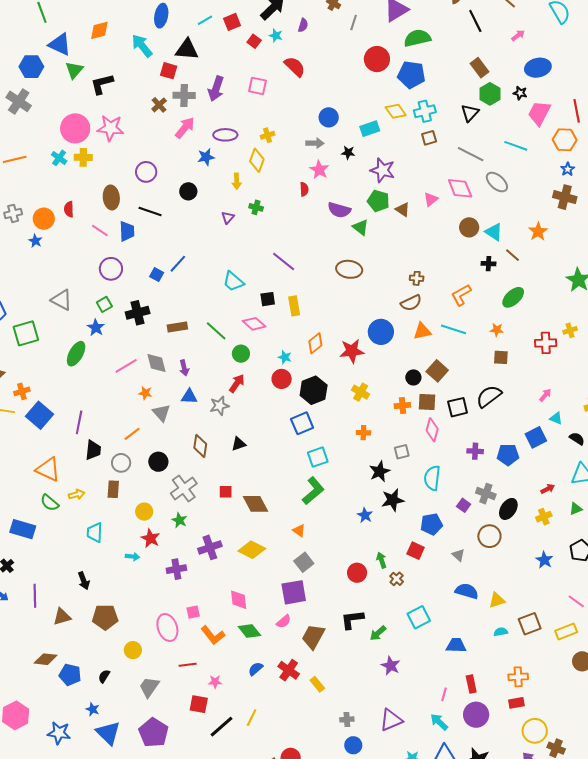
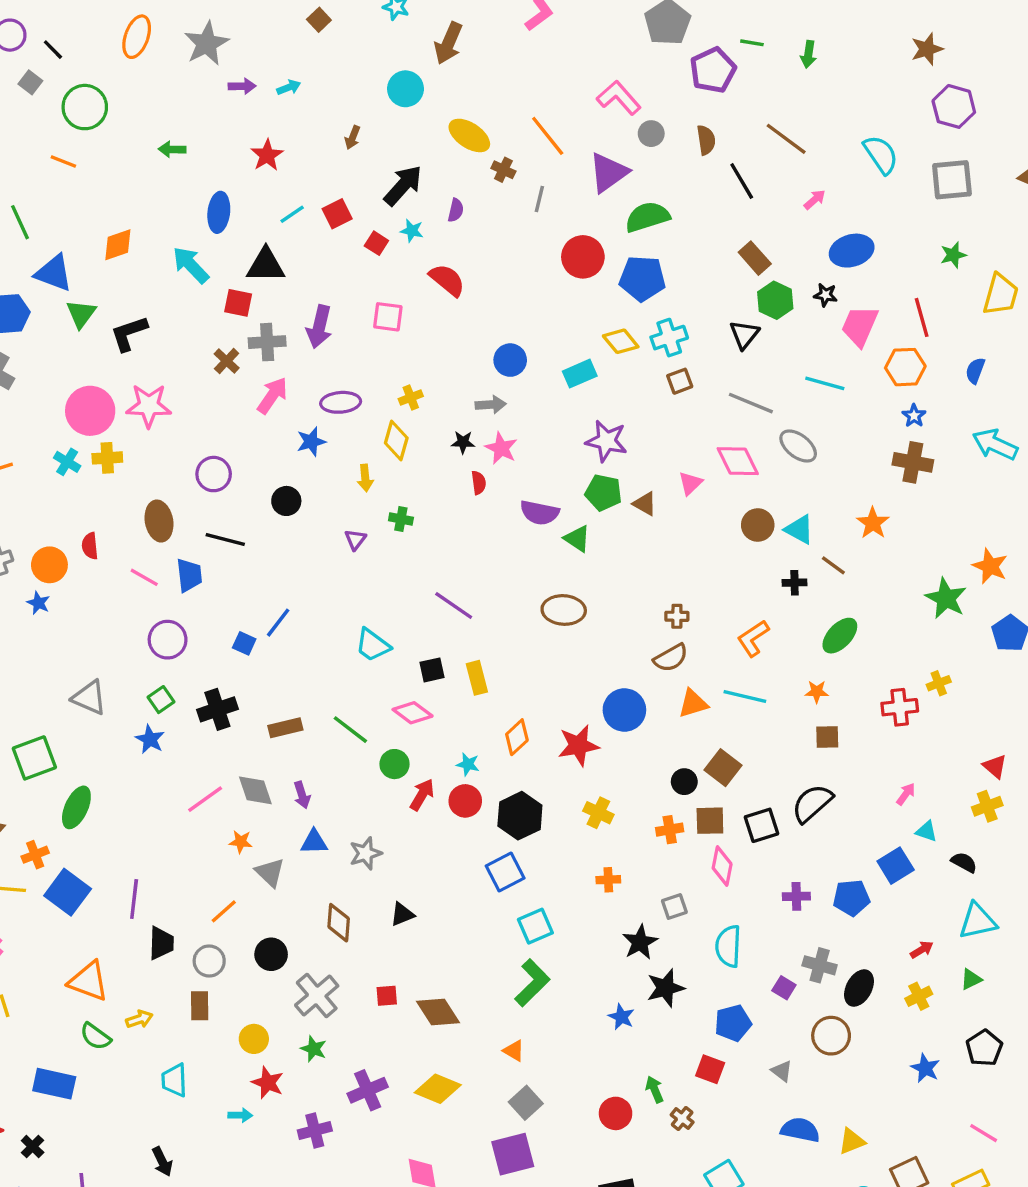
black star: (348, 153) -> (463, 442), moved
green ellipse: (76, 354) -> (76, 807), moved
red arrow: (237, 383) -> (422, 795), moved

